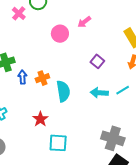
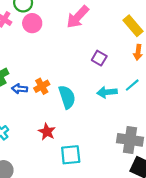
pink arrow: (84, 22) -> (78, 17), size x1.6
pink circle: (60, 34) -> (32, 23), moved
blue arrow: (22, 77) -> (20, 89), turned -72

